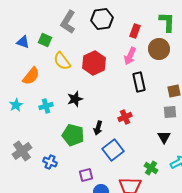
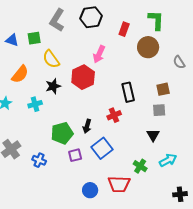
green square: (45, 40) -> (34, 38), turned -32
pink arrow: (130, 56) -> (99, 54), moved
red hexagon: (94, 63) -> (83, 77), moved
black rectangle: (139, 82) -> (128, 92), moved
black star: (75, 99) -> (53, 86), moved
green pentagon: (73, 135) -> (62, 133), turned -30
purple square: (86, 175) -> (75, 155), moved

